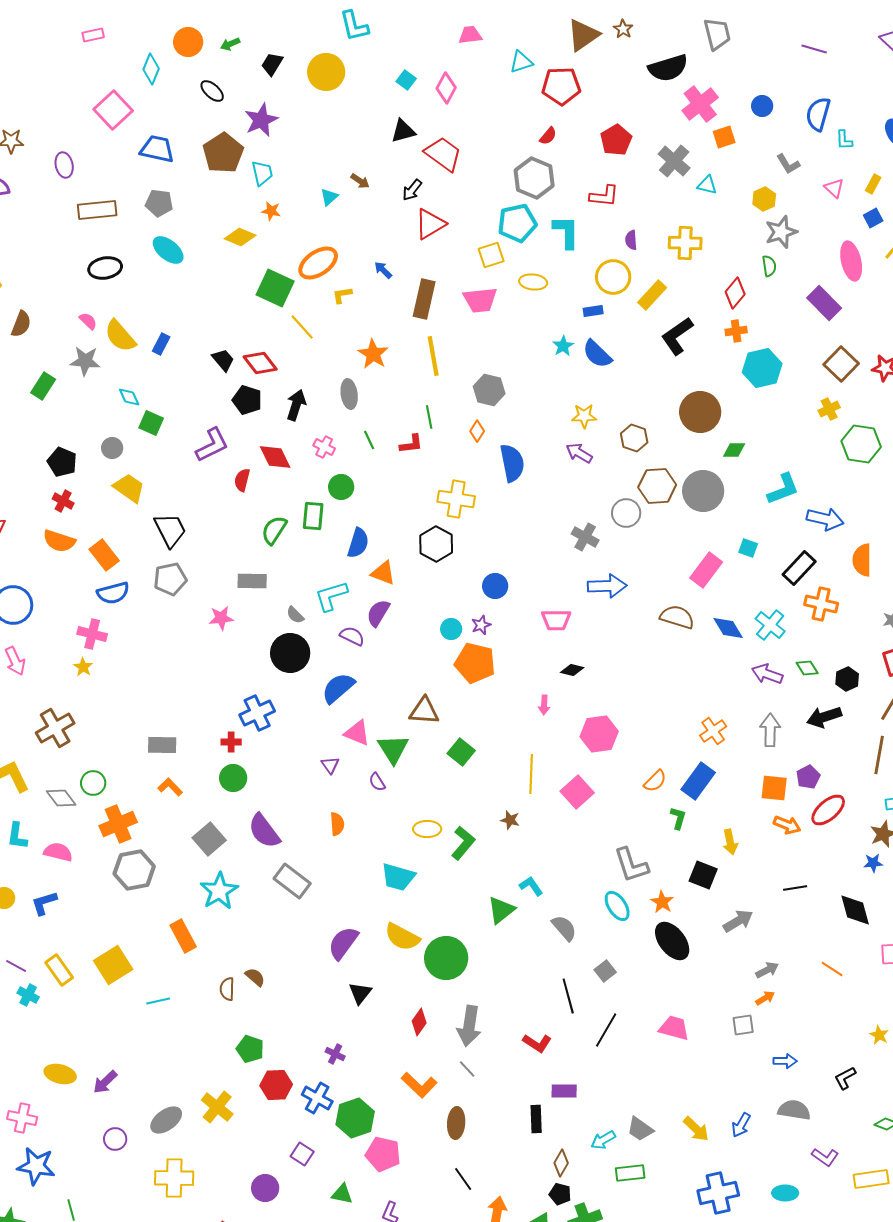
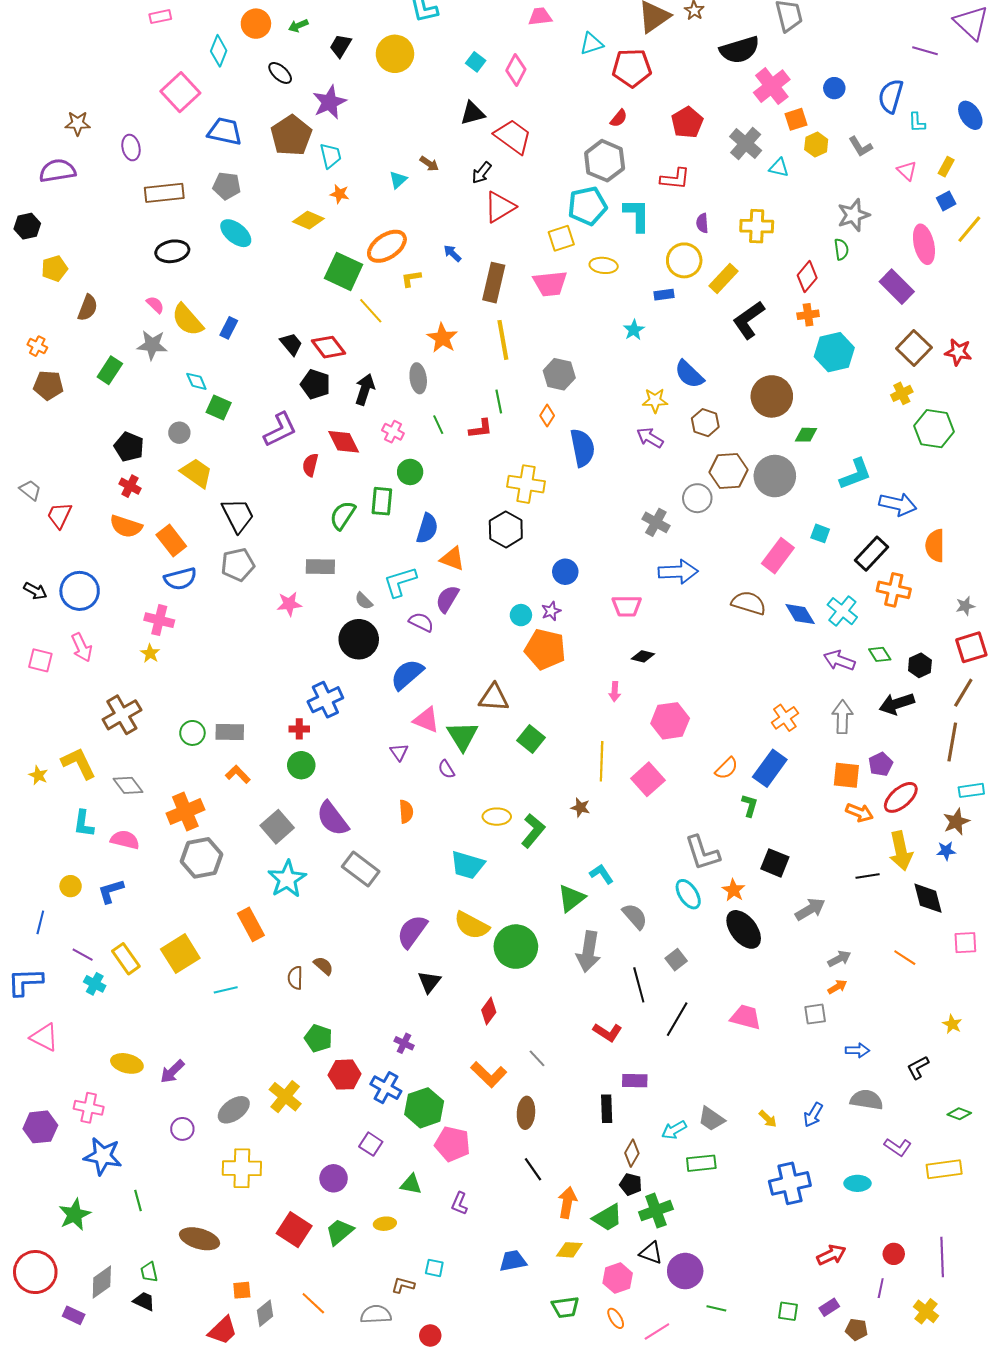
purple line: (814, 49) -> (925, 51), moved
yellow hexagon: (764, 199) -> (816, 145), moved
blue semicircle: (597, 354) -> (689, 374), moved
green circle: (93, 783) -> (192, 733), moved
yellow arrow: (730, 842) -> (901, 851), moved, size x1.5
gray arrow: (469, 1026) -> (588, 952), moved
yellow arrow: (696, 1129) -> (768, 1119), size x0.7

